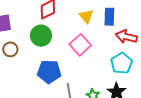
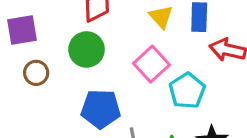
cyan pentagon: (121, 63) -> (187, 91), moved

